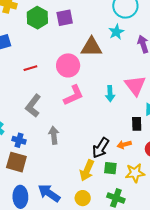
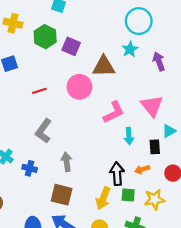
purple square: (65, 18) -> (71, 46), moved, turned 36
cyan arrow: (110, 94) -> (129, 136), moved
pink L-shape: (74, 95) -> (114, 112), moved
black arrow: (101, 148) -> (117, 174), turned 145
brown square: (16, 162) -> (62, 195), moved

